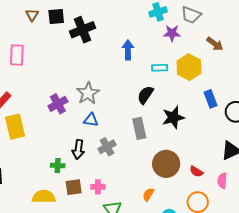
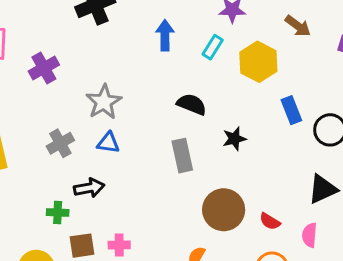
cyan rectangle: (160, 68) -> (213, 47), moved, turned -56
black semicircle: (145, 95) -> (192, 104), turned 78
purple cross: (58, 104) -> (44, 68), moved
black star: (173, 117) -> (234, 139), size x0.7
gray cross: (107, 147) -> (60, 143), moved
black arrow: (78, 149) -> (89, 188), turned -108

